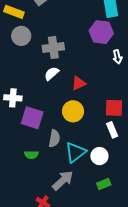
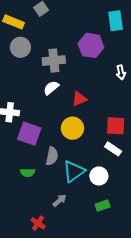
purple hexagon: (101, 32) -> (91, 45), moved
white rectangle: (112, 130) -> (113, 149), turned -35
gray arrow: (63, 180) -> (60, 200), size x0.6

